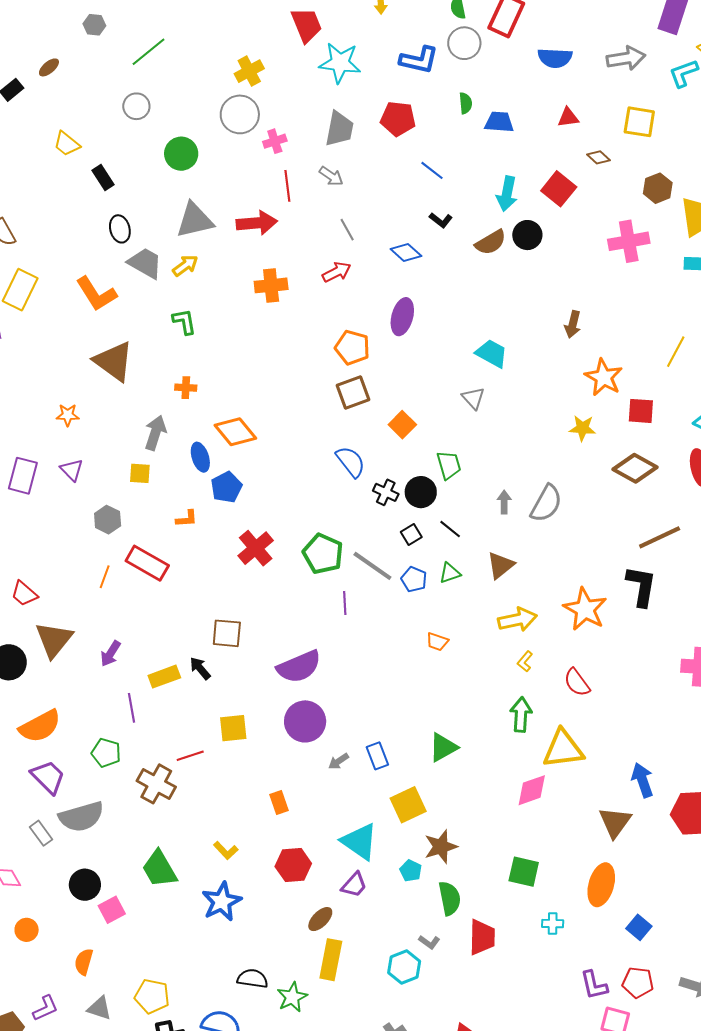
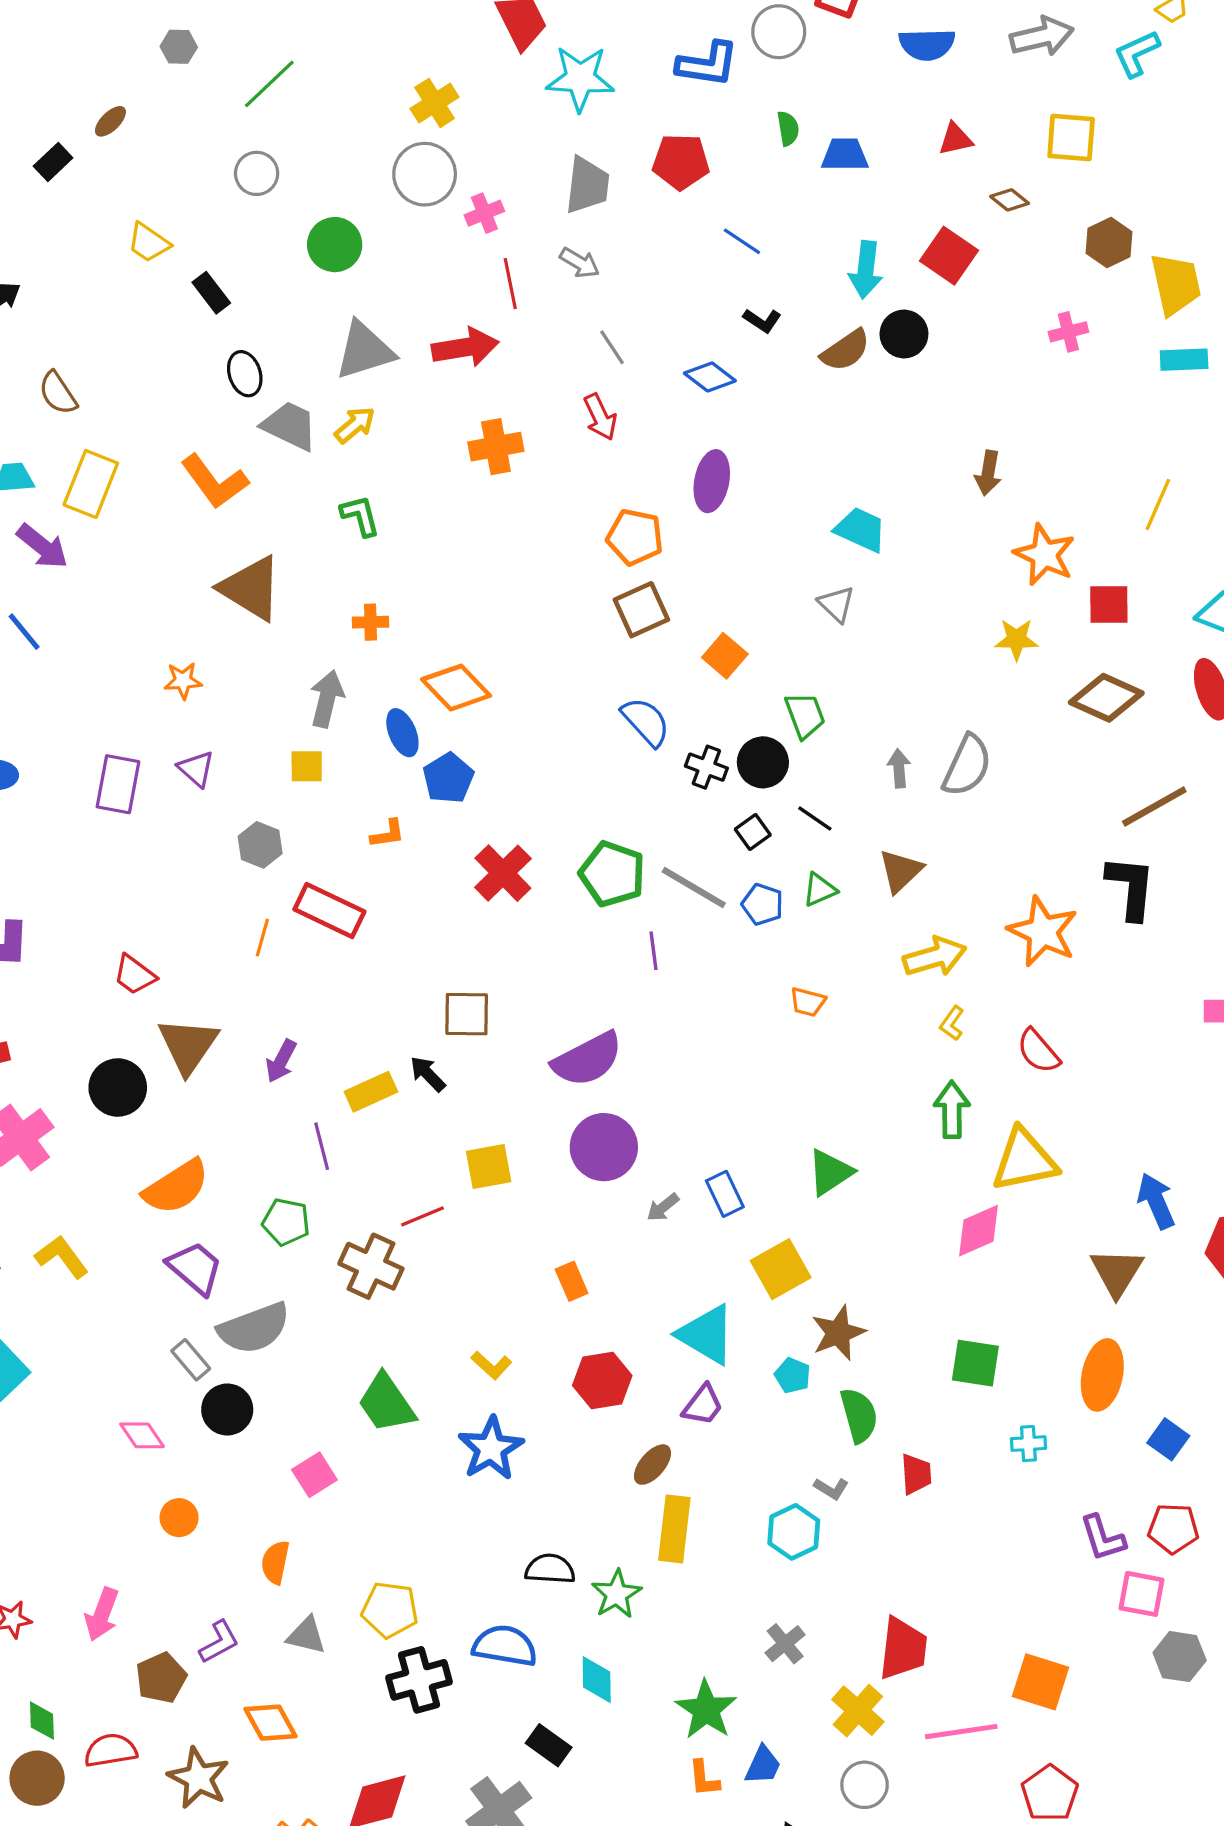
pink cross: (629, 241) -> (1068, 332), size x0.6
red arrow: (337, 272) -> (600, 417), turned 96
black circle: (85, 885) -> (227, 1409), moved
red trapezoid: (482, 937) -> (916, 1474), size x0.7

